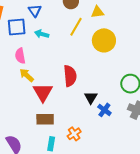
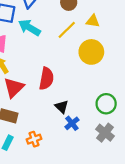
cyan arrow: (42, 34) -> (29, 28), size x1.5
black triangle: (91, 98) -> (62, 107), turned -32

